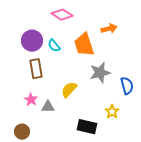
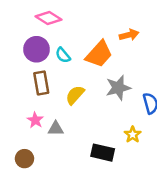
pink diamond: (62, 15) -> (49, 18), moved
orange trapezoid: (84, 45) -> (99, 54), turned -120
yellow semicircle: (69, 90) -> (75, 95), moved

